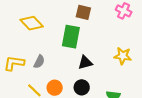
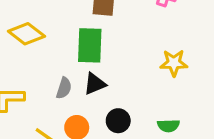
gray semicircle: (39, 62) -> (64, 88), moved
black triangle: (85, 63) -> (95, 84), moved

